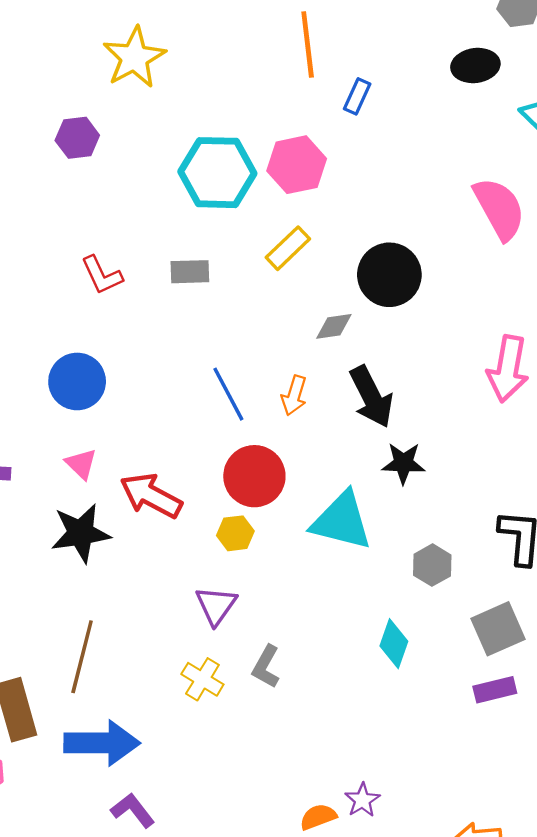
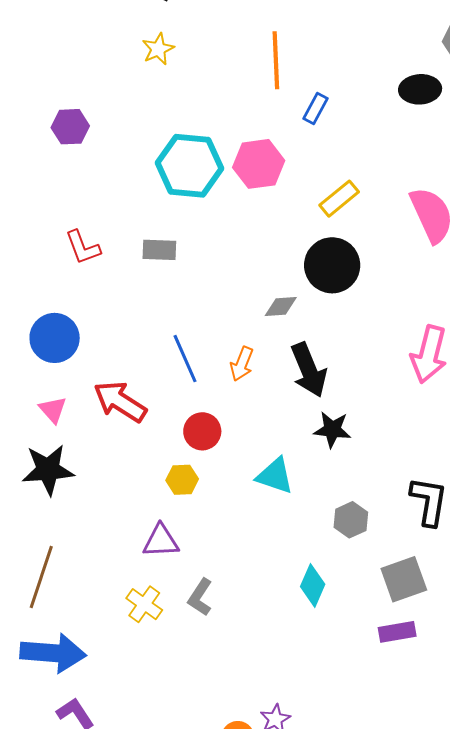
yellow star: (134, 58) -> (158, 49), moved, size x0.6
yellow rectangle: (288, 248) -> (339, 199), moved
red circle: (254, 476) -> (202, 431), size x0.7
red arrow: (151, 496) -> (120, 402), moved
cyan triangle: (342, 521) -> (275, 476), size x0.7
purple triangle: (216, 605) -> (161, 541), turned 48

